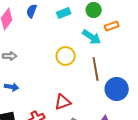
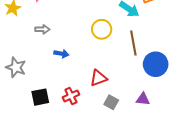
blue arrow: (12, 87) -> (61, 54), moved

